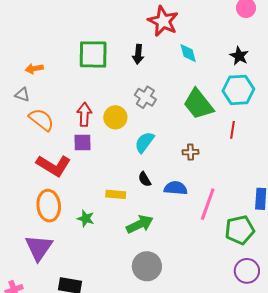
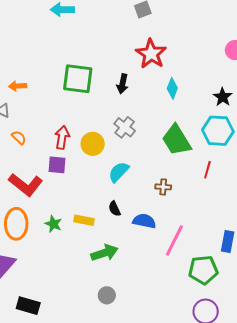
cyan diamond: (188, 53) -> (172, 88), turned 30
orange semicircle: (41, 120) -> (19, 138), size x0.6
green star: (86, 218) -> (53, 224), moved
gray circle: (147, 266) -> (107, 295), size x0.6

